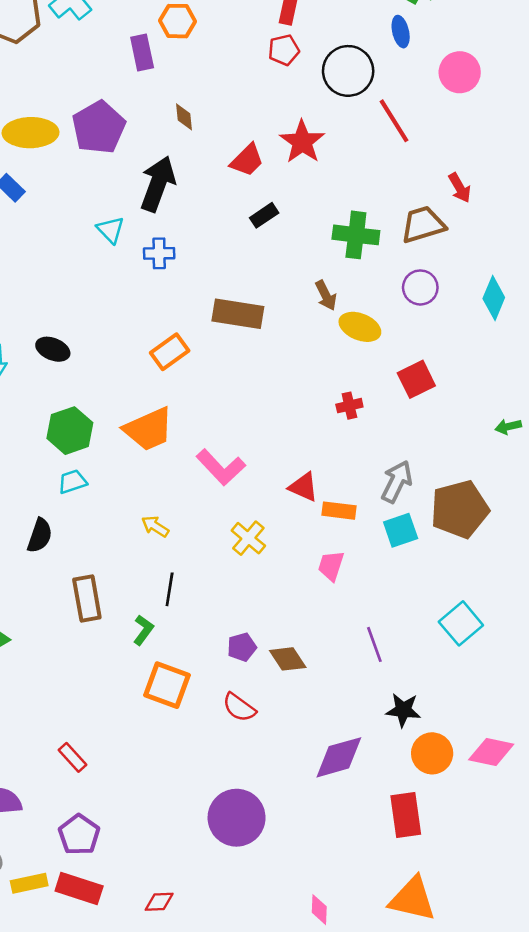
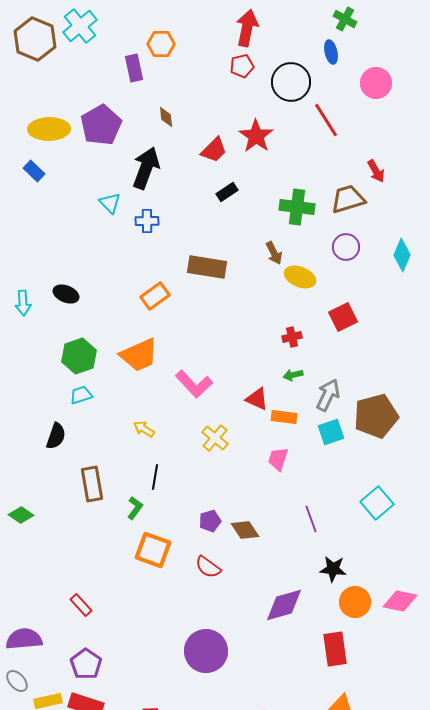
green arrow: (508, 427) -> (293, 375), moved

